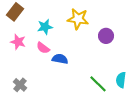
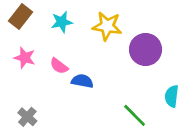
cyan star: (45, 27) -> (62, 22), moved
purple circle: (106, 36) -> (146, 49), size x1.5
cyan semicircle: (121, 80) -> (172, 96), moved

